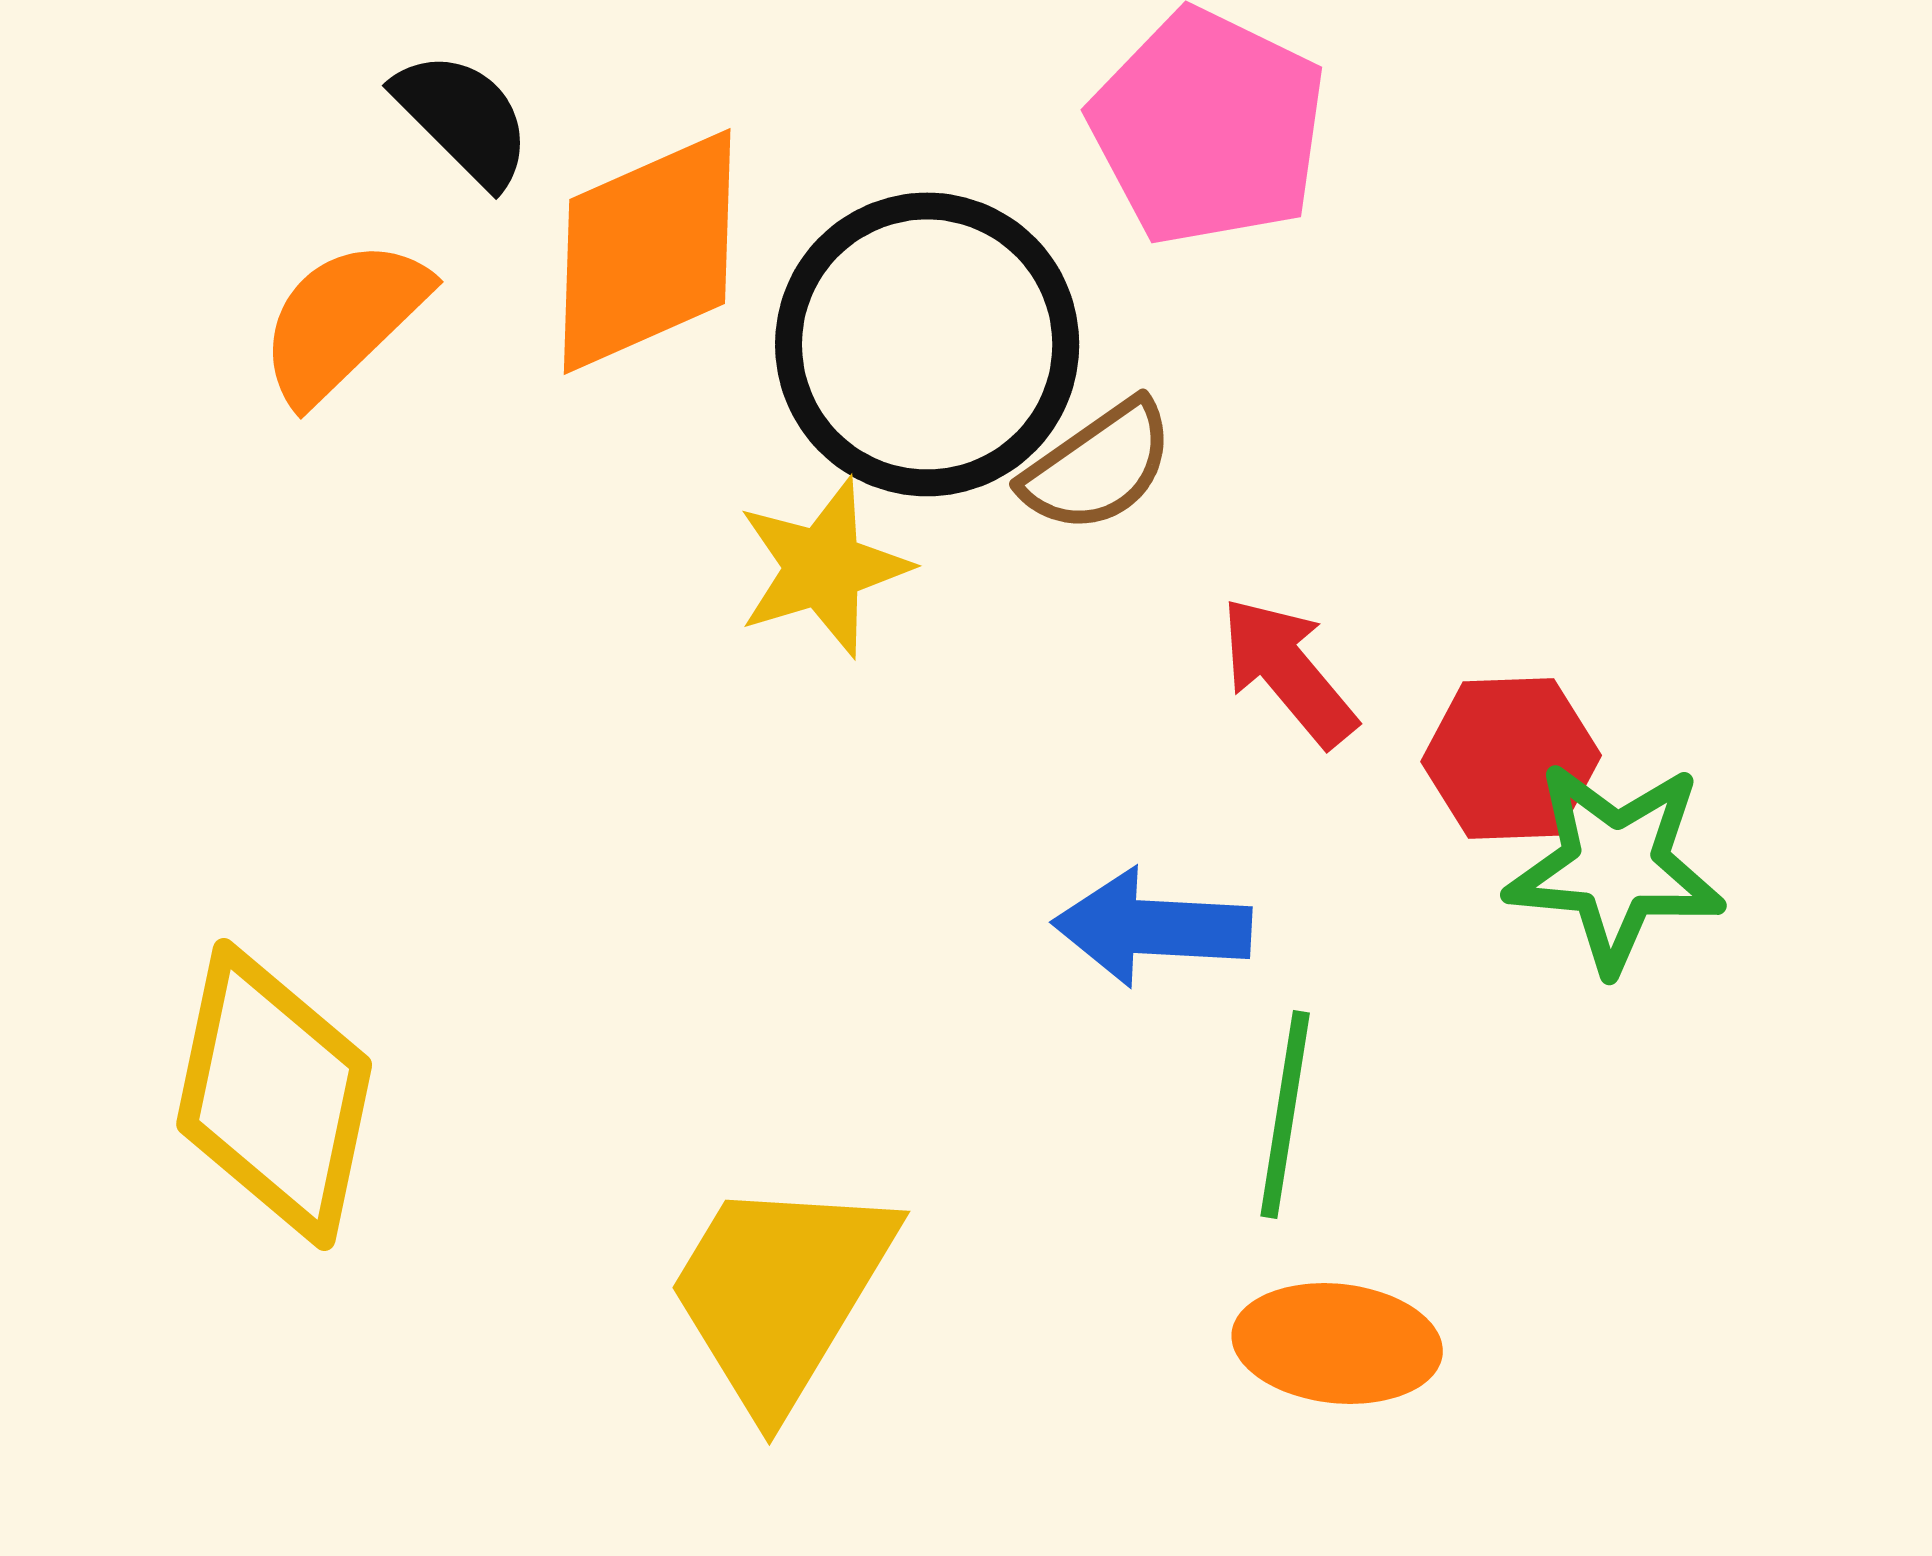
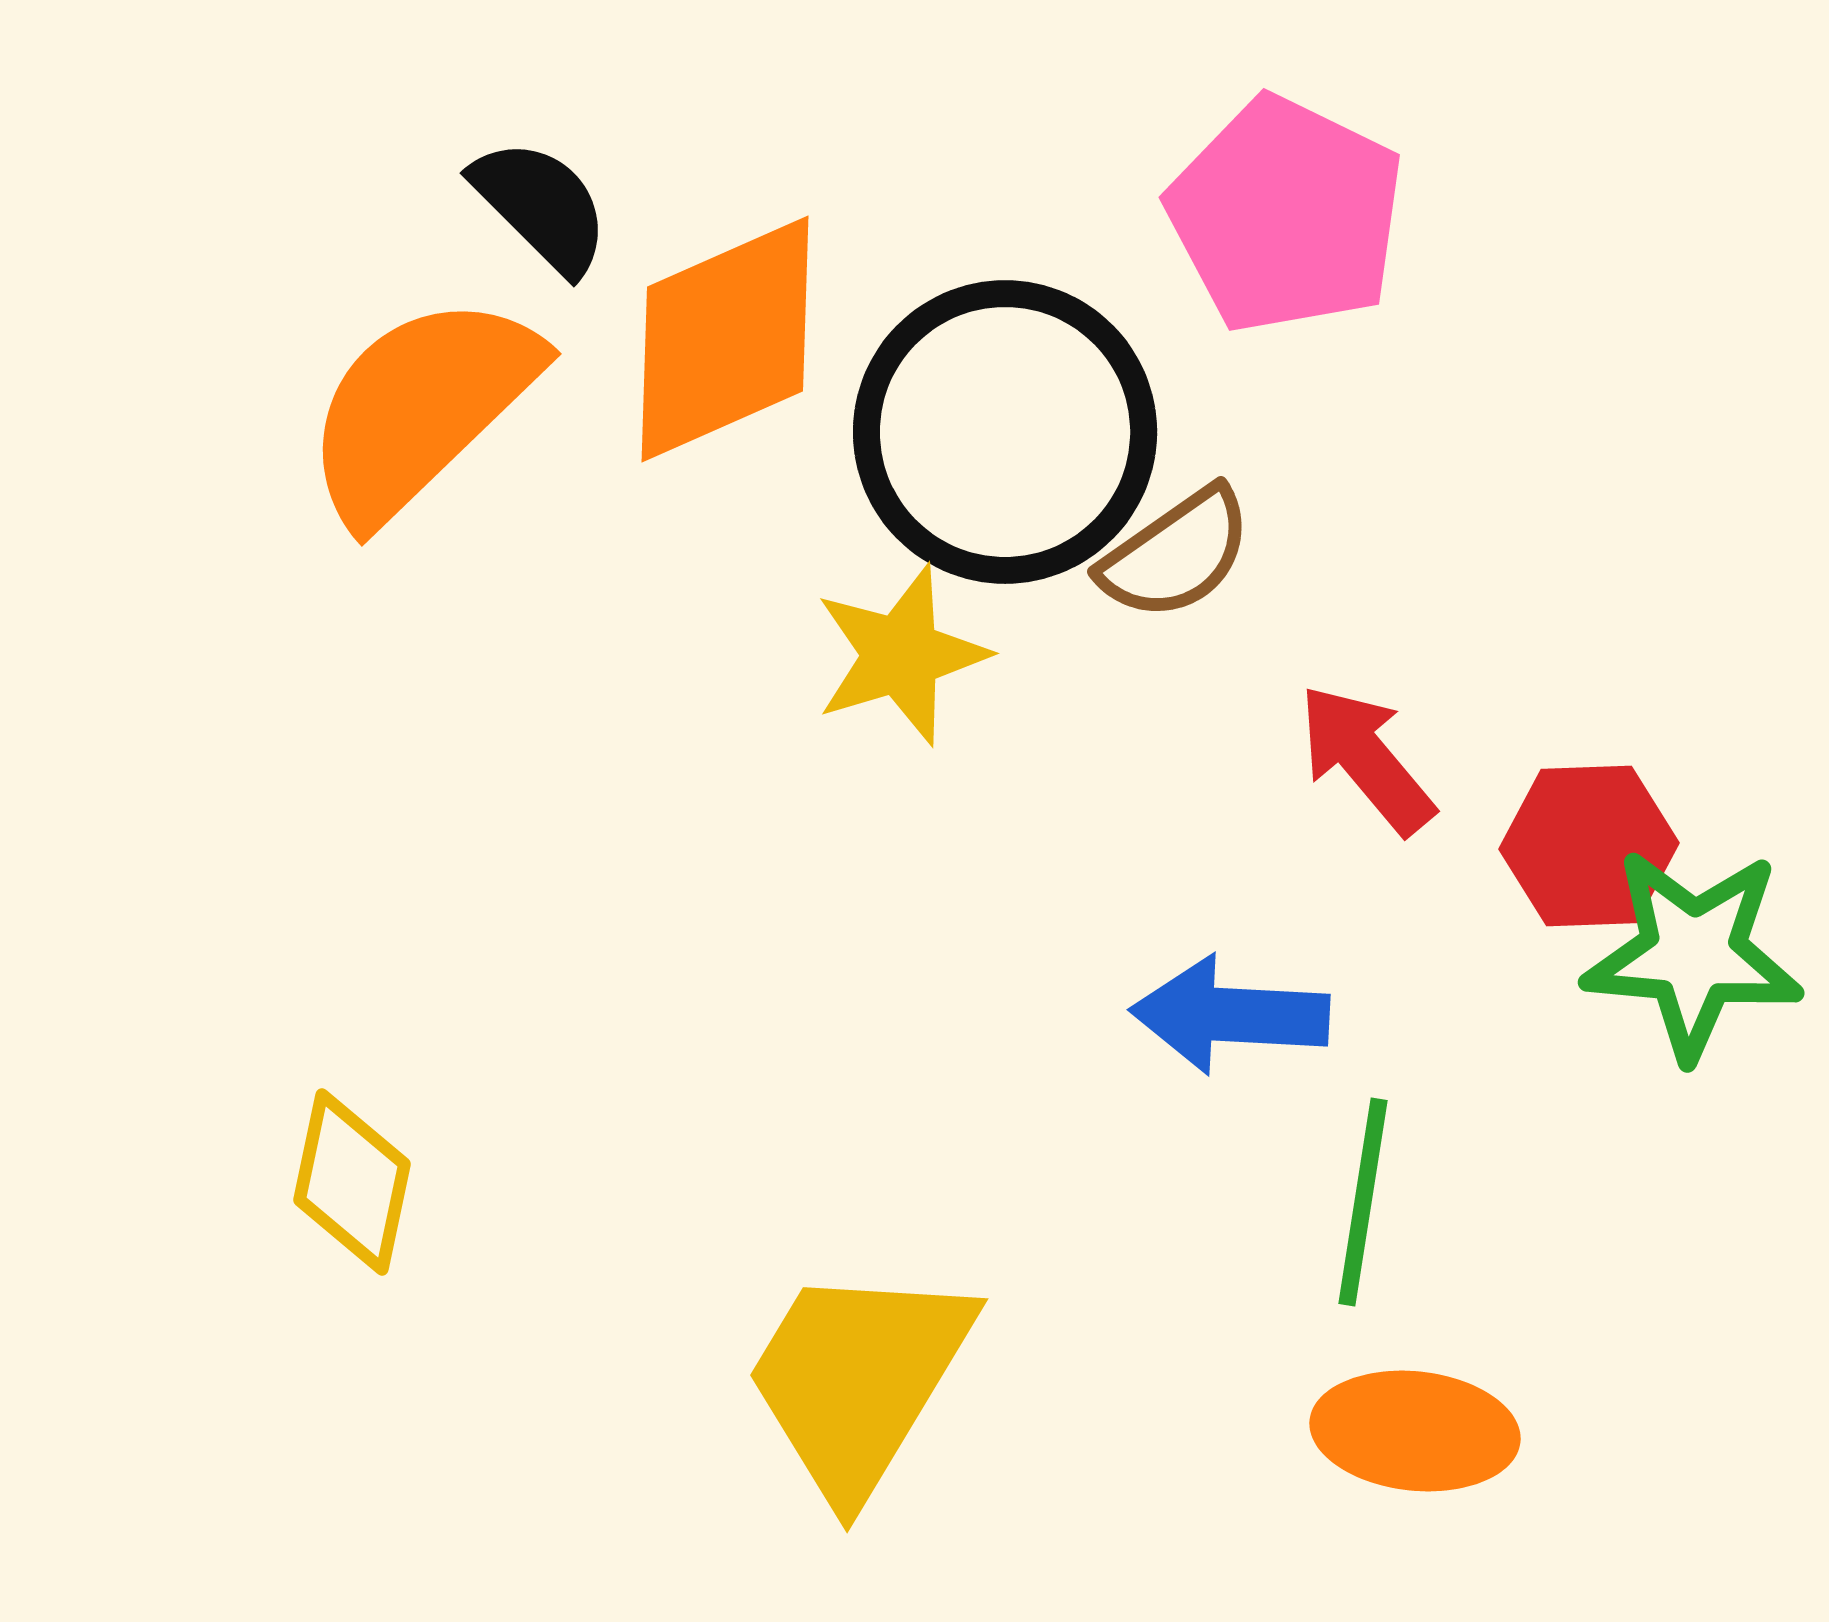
orange semicircle: (343, 320) -> (421, 408), size x1.4
yellow diamond: (274, 1094) -> (352, 1182), size x0.6

